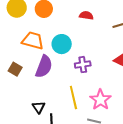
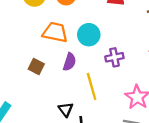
purple semicircle: (44, 67) -> (70, 62), size x0.7
yellow line: (73, 98) -> (92, 86), moved

